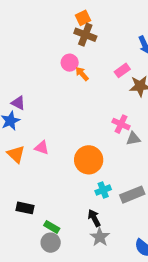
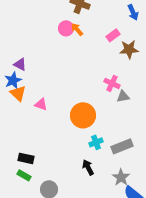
orange arrow: (82, 74) -> (77, 29), moved
orange triangle: (16, 154) -> (18, 93), moved
green rectangle: (52, 227) -> (24, 175), moved
gray star: (100, 237) -> (121, 177), moved

